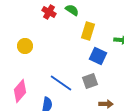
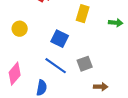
blue square: (98, 56) -> (60, 39), moved

